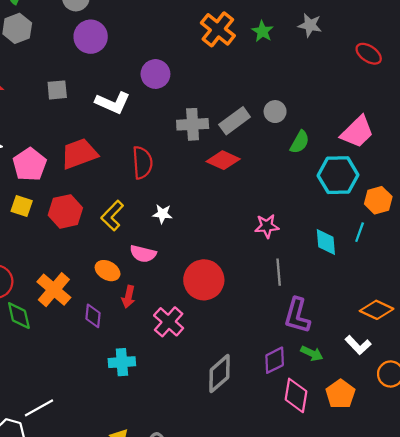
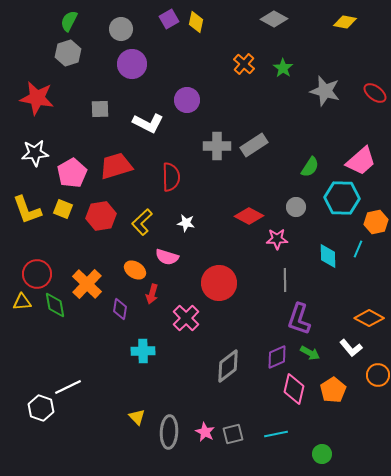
gray star: (310, 25) -> (325, 91), moved, size x1.4
orange cross: (218, 29) -> (244, 64), size x0.7
gray circle: (275, 112) -> (296, 207), moved
red diamond: (223, 160) -> (249, 216), moved

